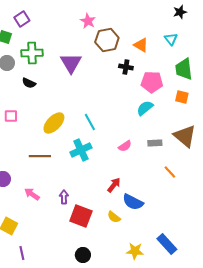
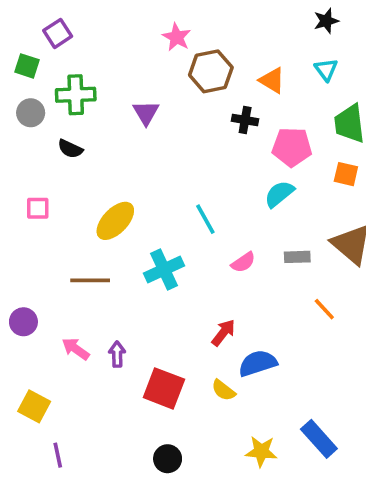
black star: (180, 12) -> (326, 21), moved
purple triangle: (71, 63) -> (146, 113), size x0.7
cyan line: (90, 122) -> (205, 219), moved
purple arrow: (64, 197) -> (117, 354), moved
blue semicircle: (133, 202) -> (258, 363), turned 135

